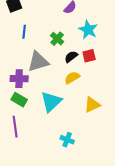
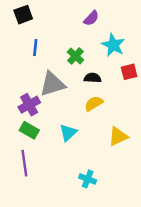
red square: (89, 56) -> (129, 72), moved
black semicircle: (71, 57) -> (93, 78), turned 40
purple cross: (19, 79) -> (29, 105), turned -30
cyan triangle: (51, 102) -> (68, 133), size x0.7

